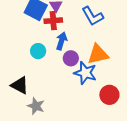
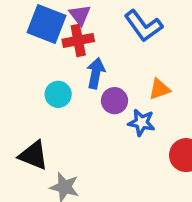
orange triangle: (98, 54) -> (159, 89), size x0.6
blue star: (85, 73) -> (141, 123), size x0.7

